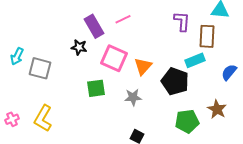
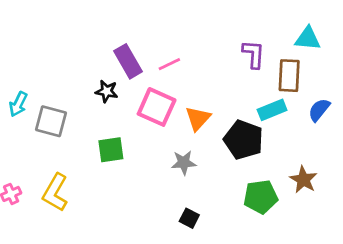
pink line: (123, 19) -> (169, 64), moved
blue semicircle: (229, 72) -> (319, 110), moved
green square: (96, 88) -> (111, 150), moved

